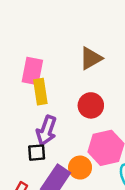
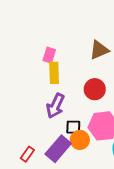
pink rectangle: (32, 71) -> (49, 55), size x0.7
black square: (37, 153) -> (73, 127), moved

